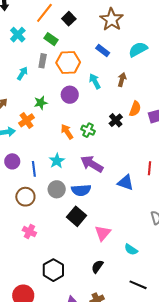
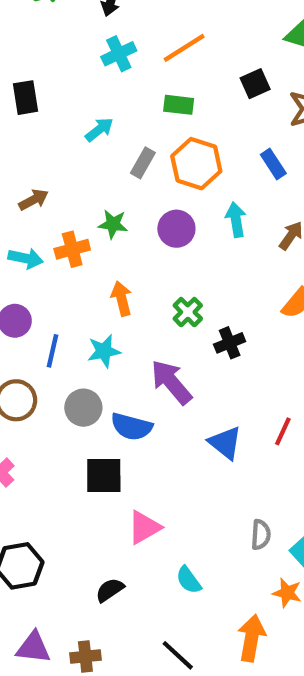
black square: (69, 19) -> (255, 84), moved
cyan cross: (18, 35) -> (119, 54), moved
green rectangle: (51, 39) -> (179, 105), turned -48
gray rectangle: (43, 61) -> (143, 163), moved
cyan arrow: (22, 73) -> (99, 130), moved
black cross: (116, 120) -> (230, 343), moved
orange arrow: (67, 132) -> (122, 298), moved
black square: (77, 216) -> (104, 475), turned 30

